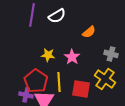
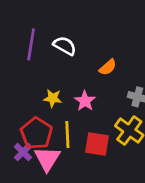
white semicircle: (57, 16) -> (65, 46), turned -120
purple cross: (26, 95) -> (23, 152), turned 32

